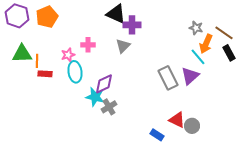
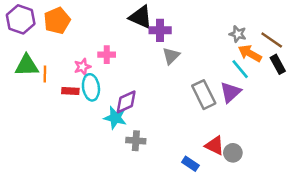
orange arrow: (206, 44) -> (250, 53), turned 96
gray triangle: (123, 46) -> (171, 56), moved
red rectangle: (45, 74) -> (70, 91), moved
gray cross: (109, 107) -> (136, 141), moved, turned 35

